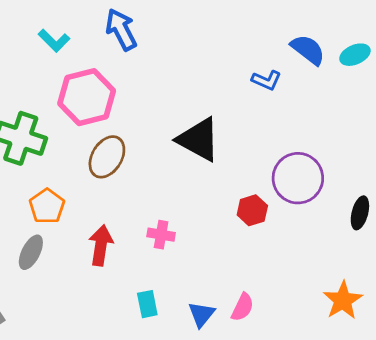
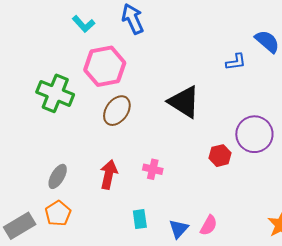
blue L-shape: (266, 80) -> (236, 62), turned -35
orange pentagon: (47, 206) -> (58, 213), moved

